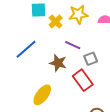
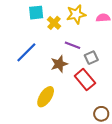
brown star: (58, 63) -> (59, 64), turned -30

